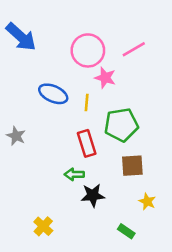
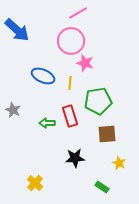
pink line: (134, 49) -> (78, 13), moved
green arrow: (74, 174) -> (47, 123), moved

